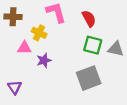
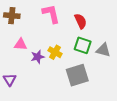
yellow cross: (39, 33) -> (55, 52), moved

